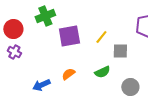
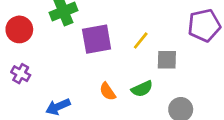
purple cross: (14, 52) -> (21, 74), moved
orange semicircle: (68, 74) -> (108, 92), moved, turned -88

